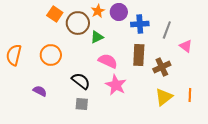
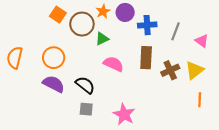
pink triangle: (186, 46) -> (202, 41), moved
pink star: (116, 85) -> (124, 114), moved
purple semicircle: (40, 91) -> (54, 84), moved, size x1.5
yellow triangle: (164, 97) -> (194, 70), moved

